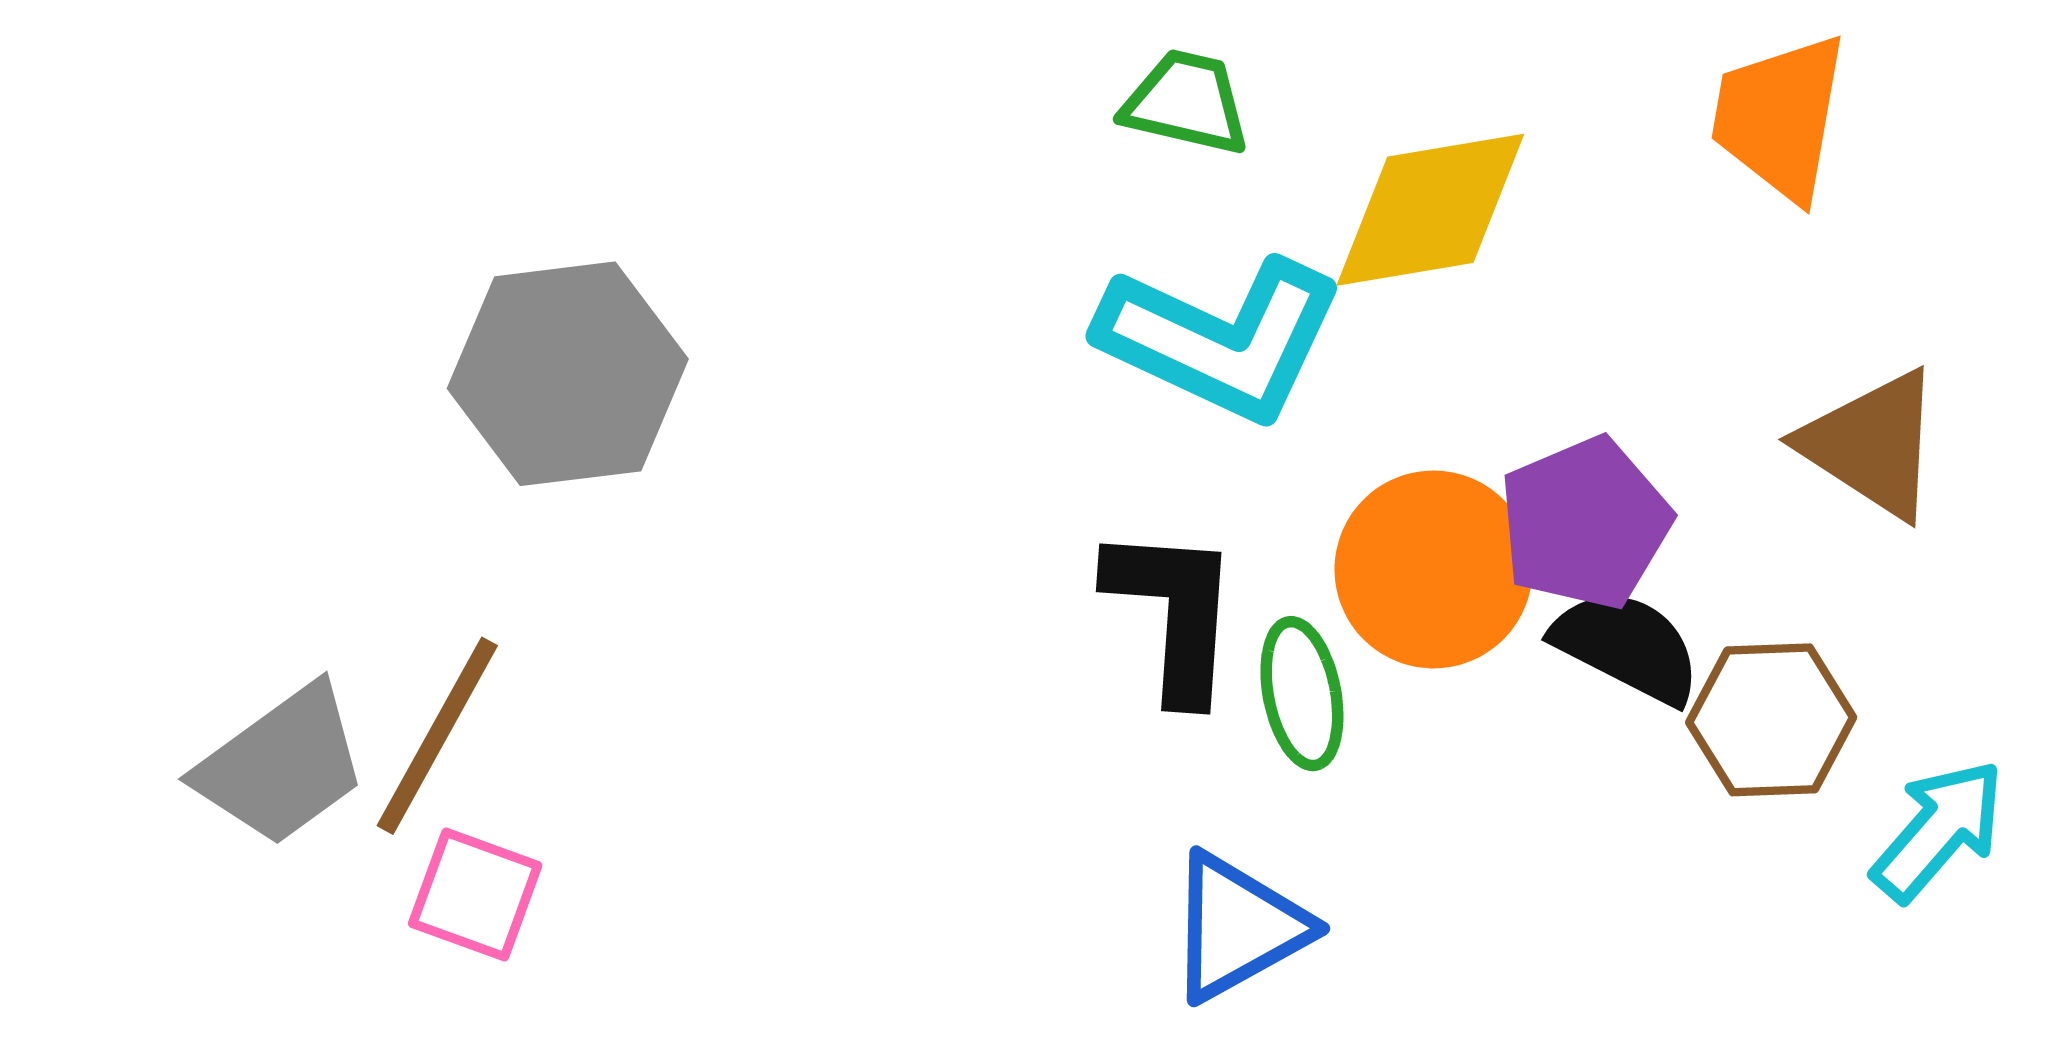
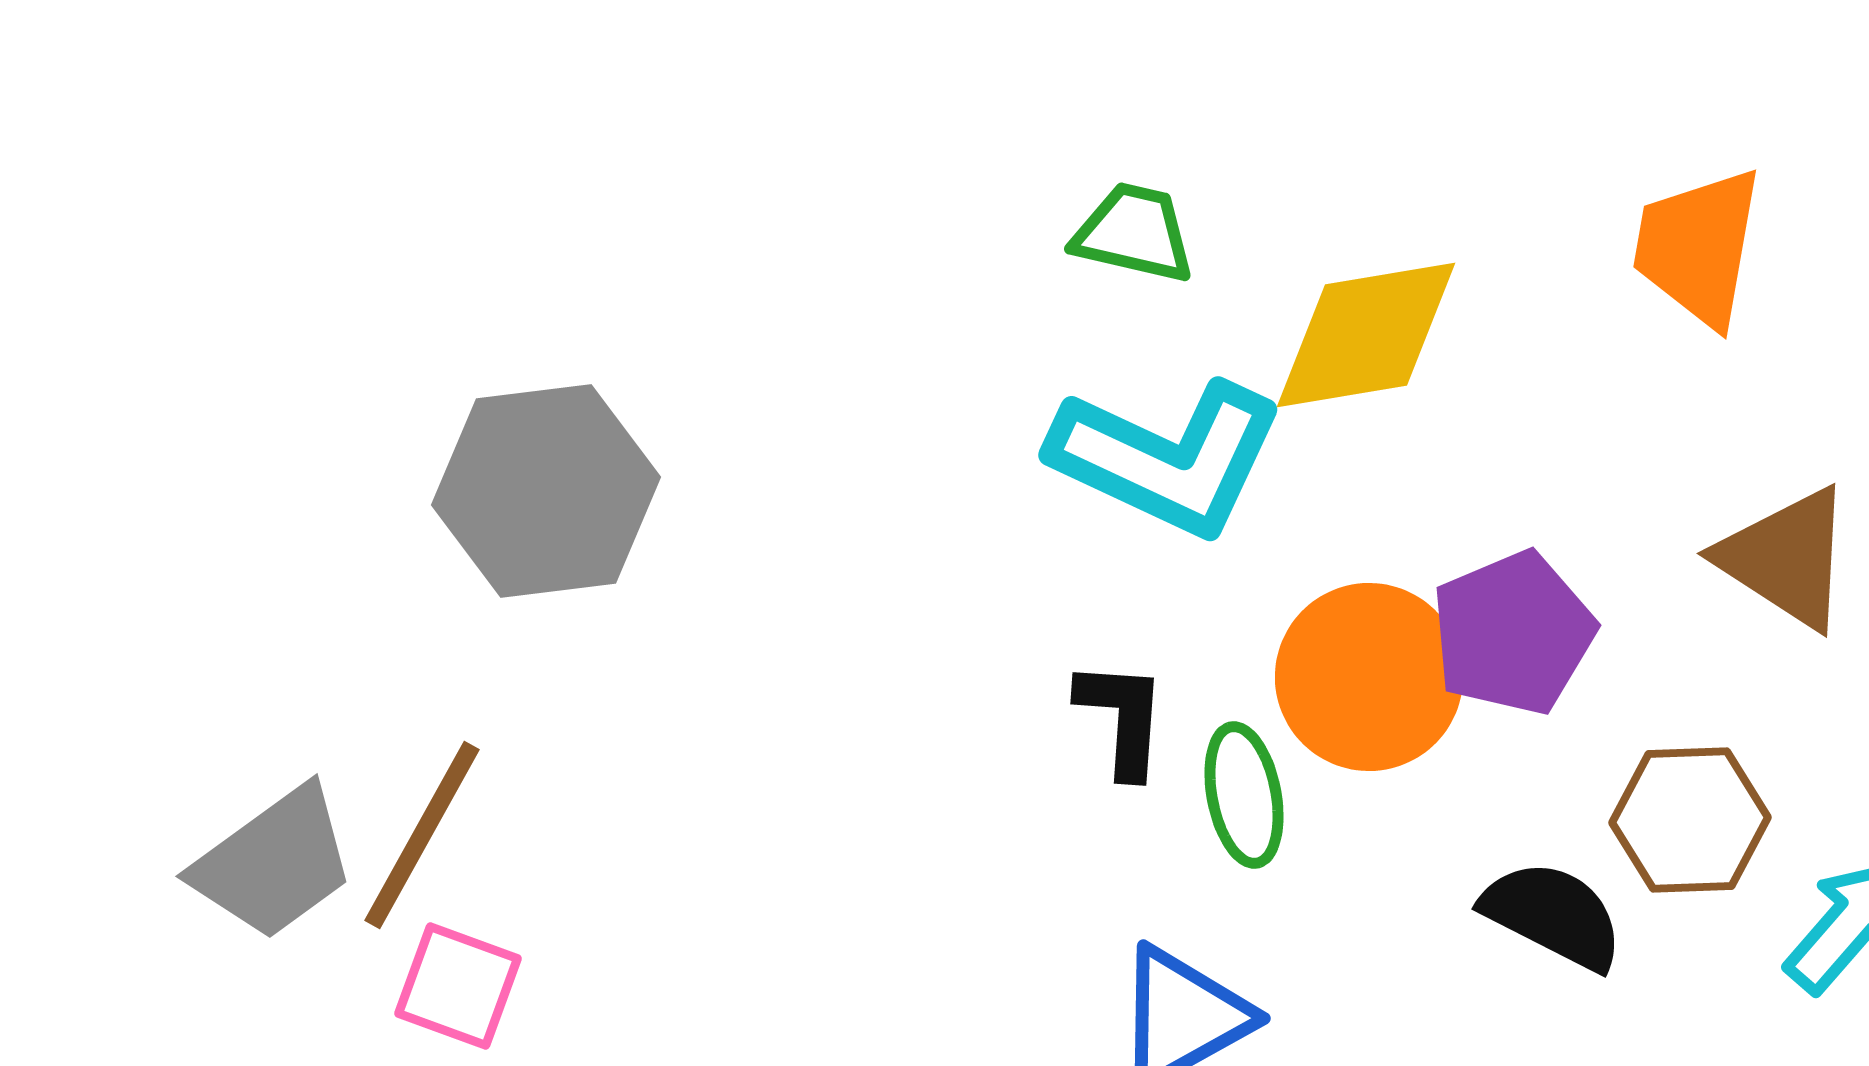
black L-shape: (1174, 613) -> (1122, 718), size x0.7
black semicircle: (1627, 646) -> (1553, 915), moved

